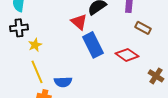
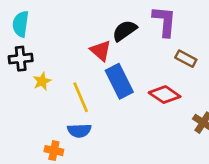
yellow line: (37, 72) -> (81, 97), moved

